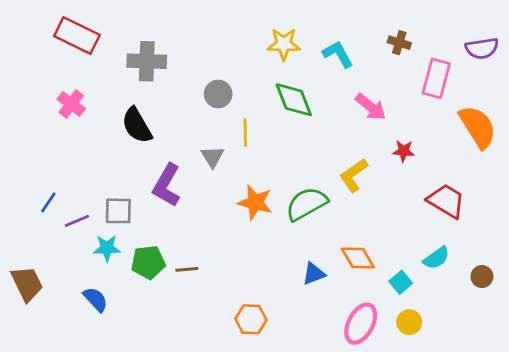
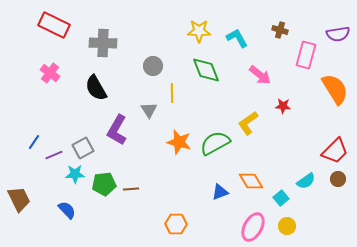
red trapezoid: (446, 201) -> (335, 151), moved, turned 104
gray square: (118, 211) -> (83, 148), turned -30
brown circle: (482, 277) -> (338, 179), moved

